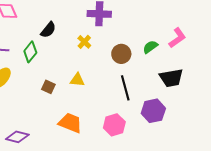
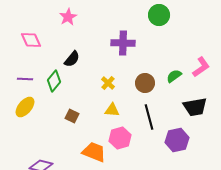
yellow cross: (84, 42) -> (108, 83), moved
yellow triangle: (77, 80) -> (112, 110), moved
pink hexagon: (114, 125) -> (120, 138), moved

